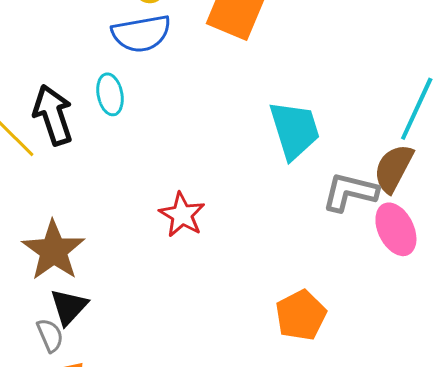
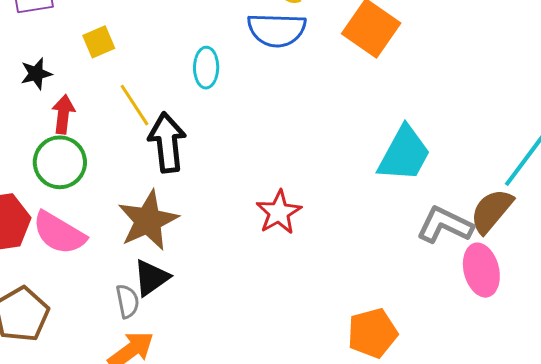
cyan ellipse: (110, 94) -> (206, 68), moved
black arrow: (53, 115) -> (167, 142), moved
cyan trapezoid: (295, 130) -> (404, 154), turned 34

